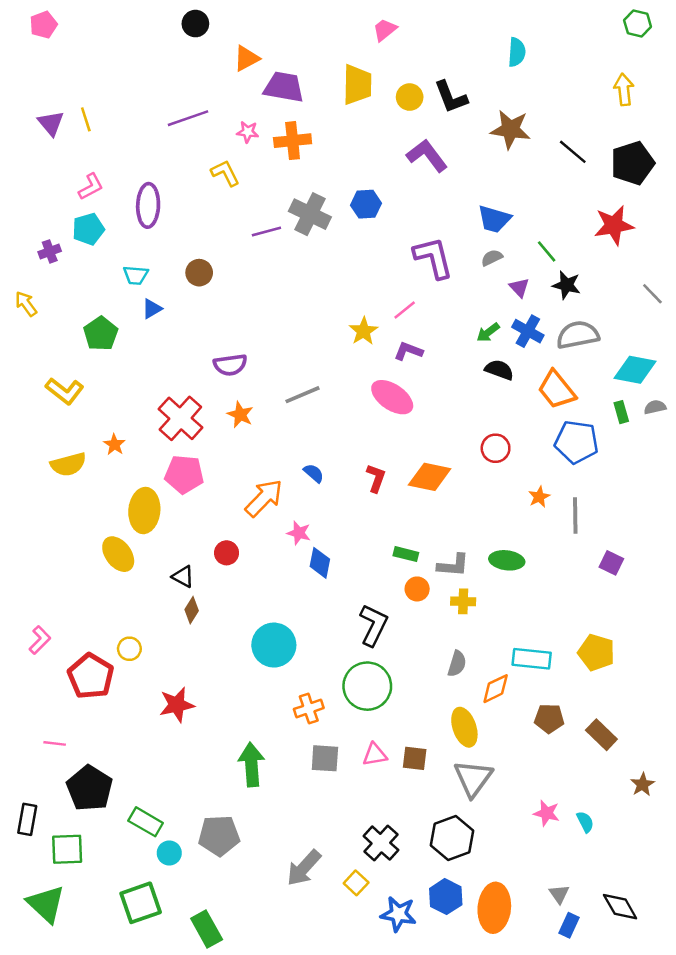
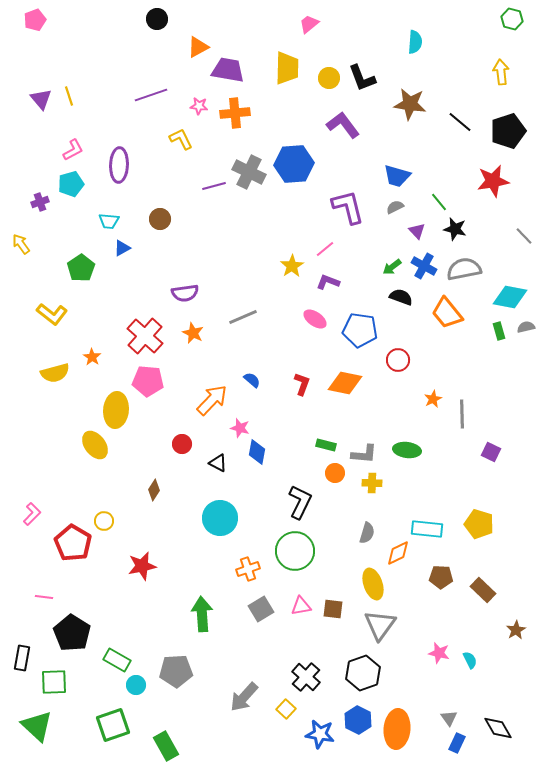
blue hexagon: (366, 204) -> (294, 164), size x1.6
pink ellipse: (392, 397) -> (315, 319), size x0.7
blue pentagon: (576, 442) -> (360, 330), moved
black triangle: (183, 577) -> (218, 463), moved
gray square: (325, 758) -> (261, 609), turned -35

